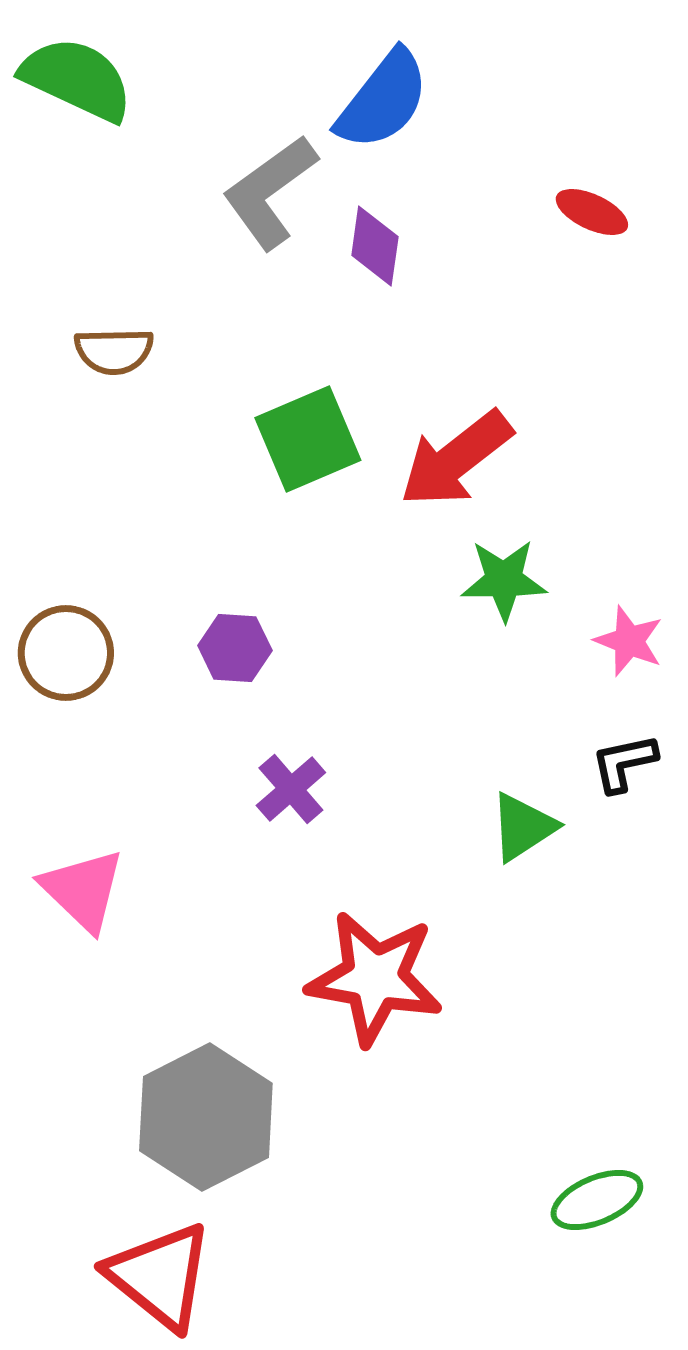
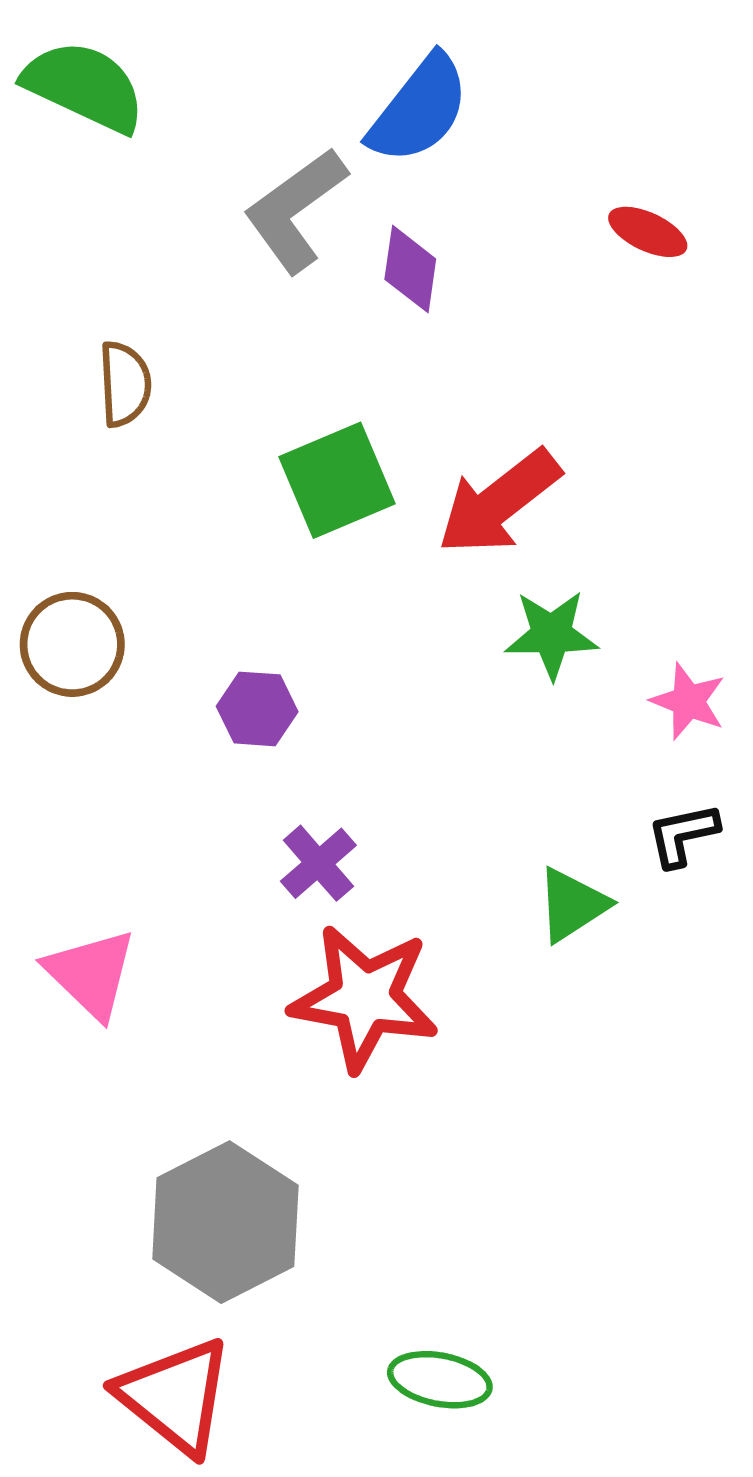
brown semicircle: (114, 351) -> (125, 384), turned -92
brown circle: (66, 653) -> (72, 644), moved
red star: (375, 978) -> (364, 998), moved
green ellipse: (597, 1200) -> (440, 1380), moved, turned 34

